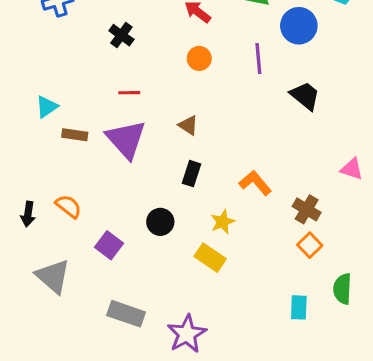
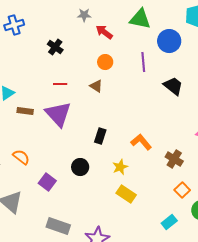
brown triangle: (188, 125) -> (96, 86), moved
orange square: (310, 245) -> (182, 190), moved
yellow rectangle: (210, 258) -> (126, 194), moved
cyan rectangle: (299, 307) -> (169, 222), turned 49

